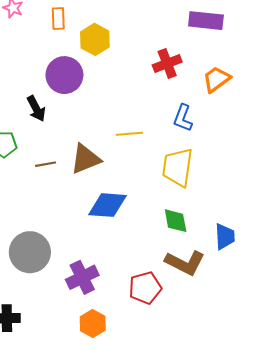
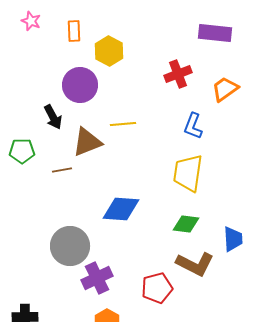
yellow line: (129, 134) -> (123, 124), moved
brown triangle: (85, 159) -> (87, 142), moved
green diamond: (176, 221) -> (186, 224), turned -72
gray circle: (30, 252) -> (70, 246), moved

